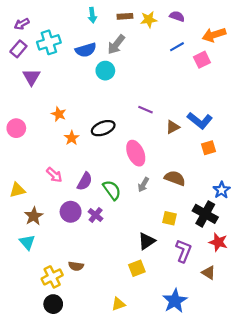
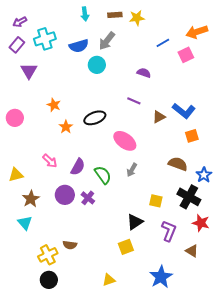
purple semicircle: (177, 16) -> (144, 73), moved
pink ellipse: (136, 153) -> (125, 141), turned -30
brown semicircle: (175, 178) -> (178, 164), moved

